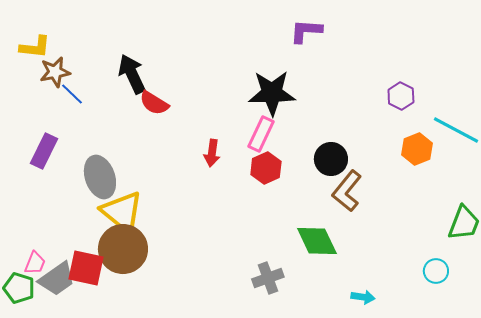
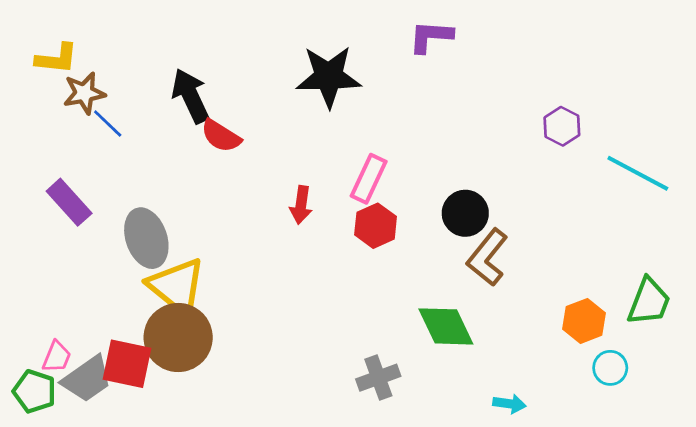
black star: (272, 93) -> (329, 77), moved
orange hexagon: (417, 149) -> (584, 321), moved
purple rectangle: (44, 151) -> (69, 202), turned -68

